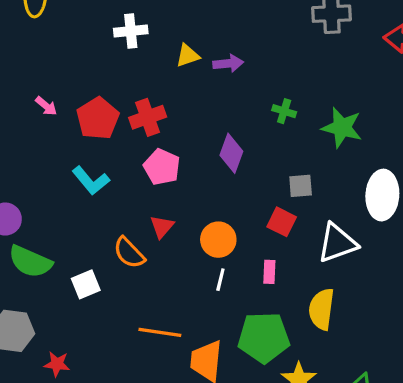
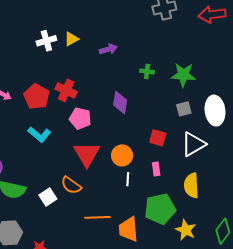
yellow triangle: (188, 56) -> (71, 39), moved
red cross: (148, 117) -> (66, 90), turned -35
gray square: (301, 186) -> (184, 109), moved
red triangle: (162, 227) -> (87, 154), size x1.8
orange semicircle: (129, 253) -> (71, 185), moved

